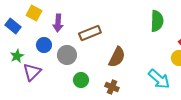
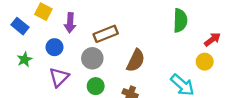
gray circle: (67, 55) -> (92, 58), moved
purple triangle: (32, 72) -> (59, 77), moved

